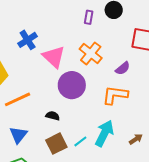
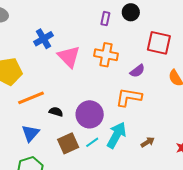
orange cross: (91, 53) -> (106, 55), turned -30
purple circle: (72, 85) -> (90, 114), moved
black semicircle: (53, 116) -> (56, 112), moved

